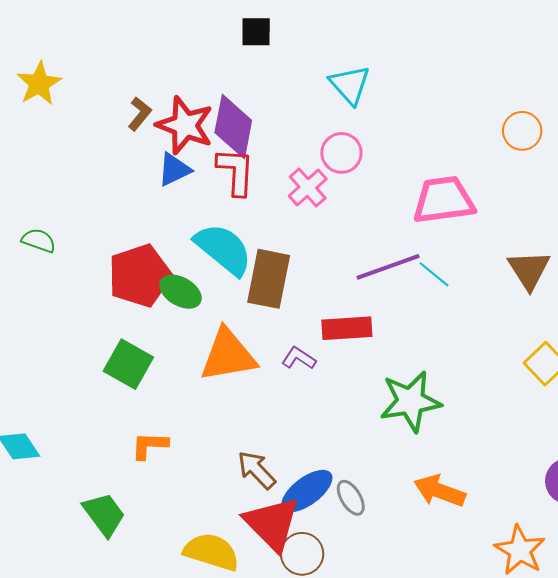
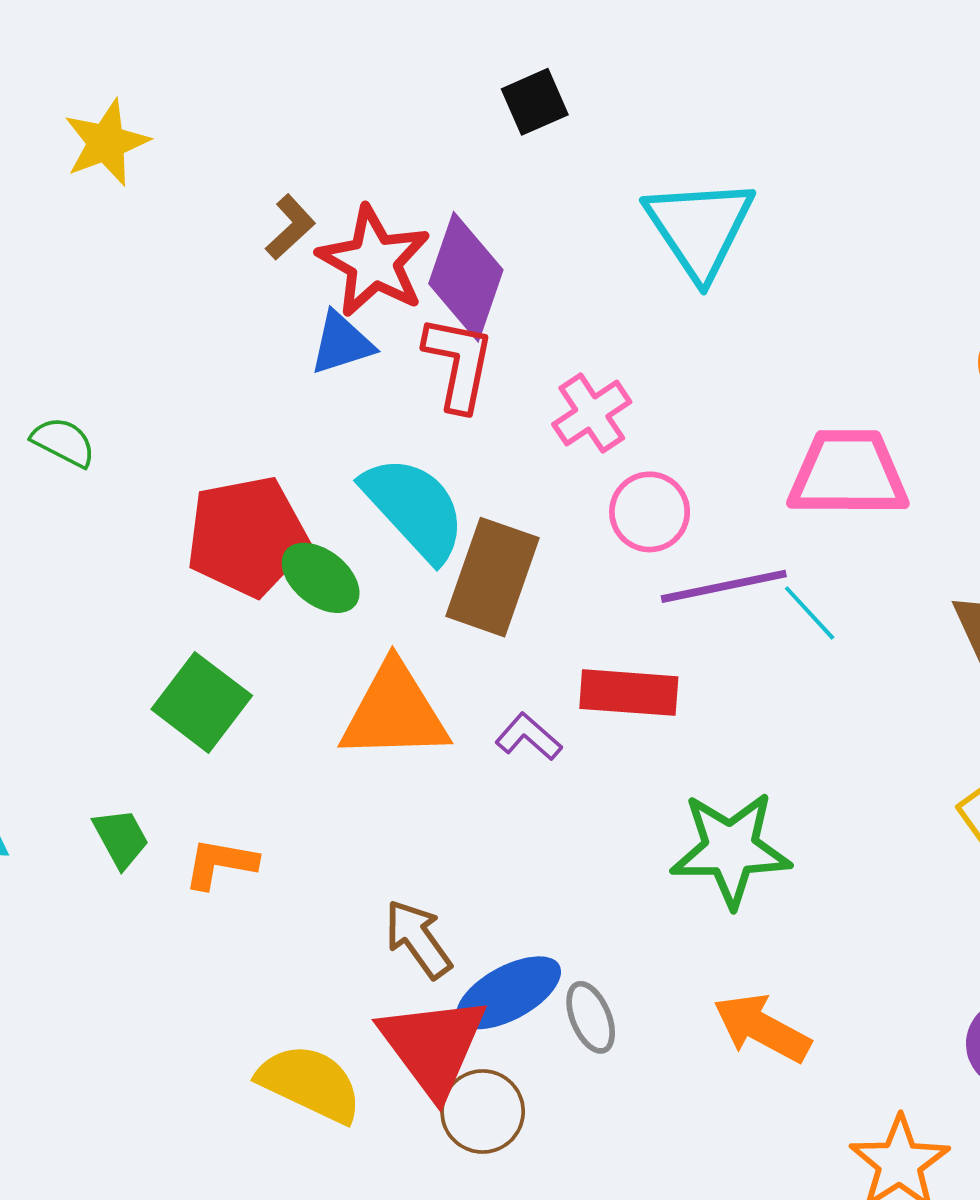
black square: (256, 32) -> (535, 102), turned -32
cyan triangle: (350, 85) -> (700, 228), size x1.4
pink circle: (341, 153) -> (650, 512), moved
green trapezoid: (104, 514) -> (121, 838), moved, size x0.7

